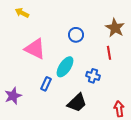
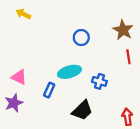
pink triangle: (35, 49) -> (19, 77), moved, size x0.7
red line: (109, 53) -> (128, 57), moved
cyan ellipse: (65, 67) -> (69, 72), turned 40

